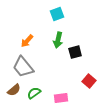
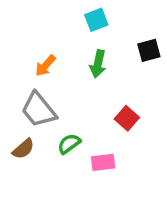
black square: (75, 52) -> (149, 50), moved
red square: (89, 81) -> (127, 118), moved
green semicircle: (34, 93) -> (69, 144), moved

